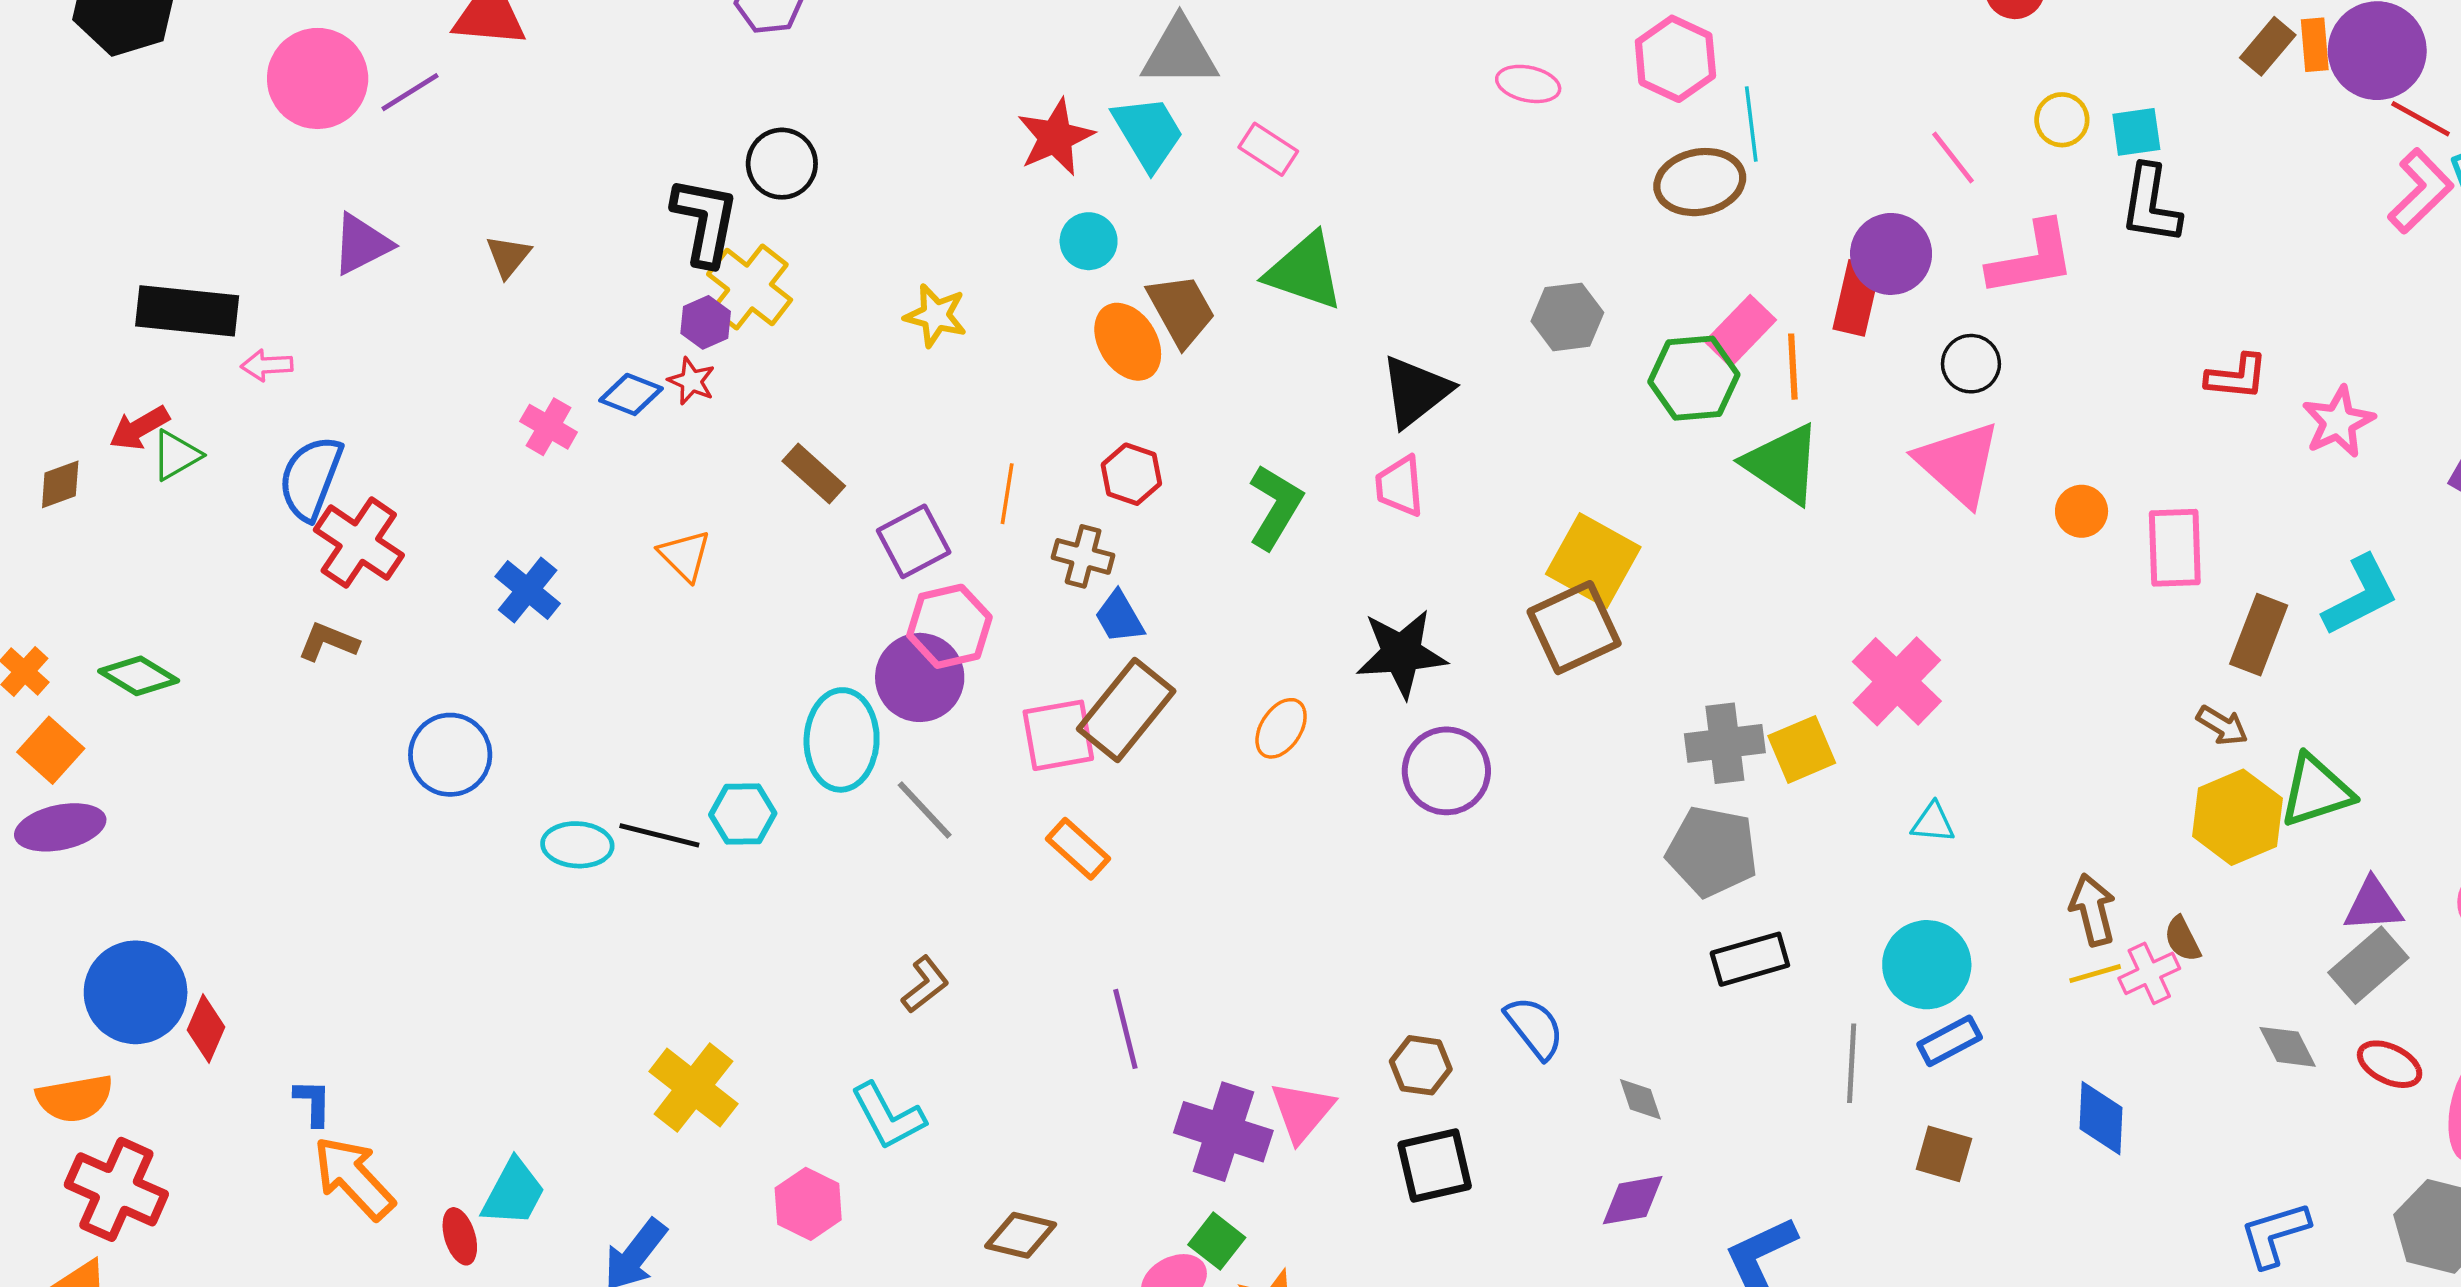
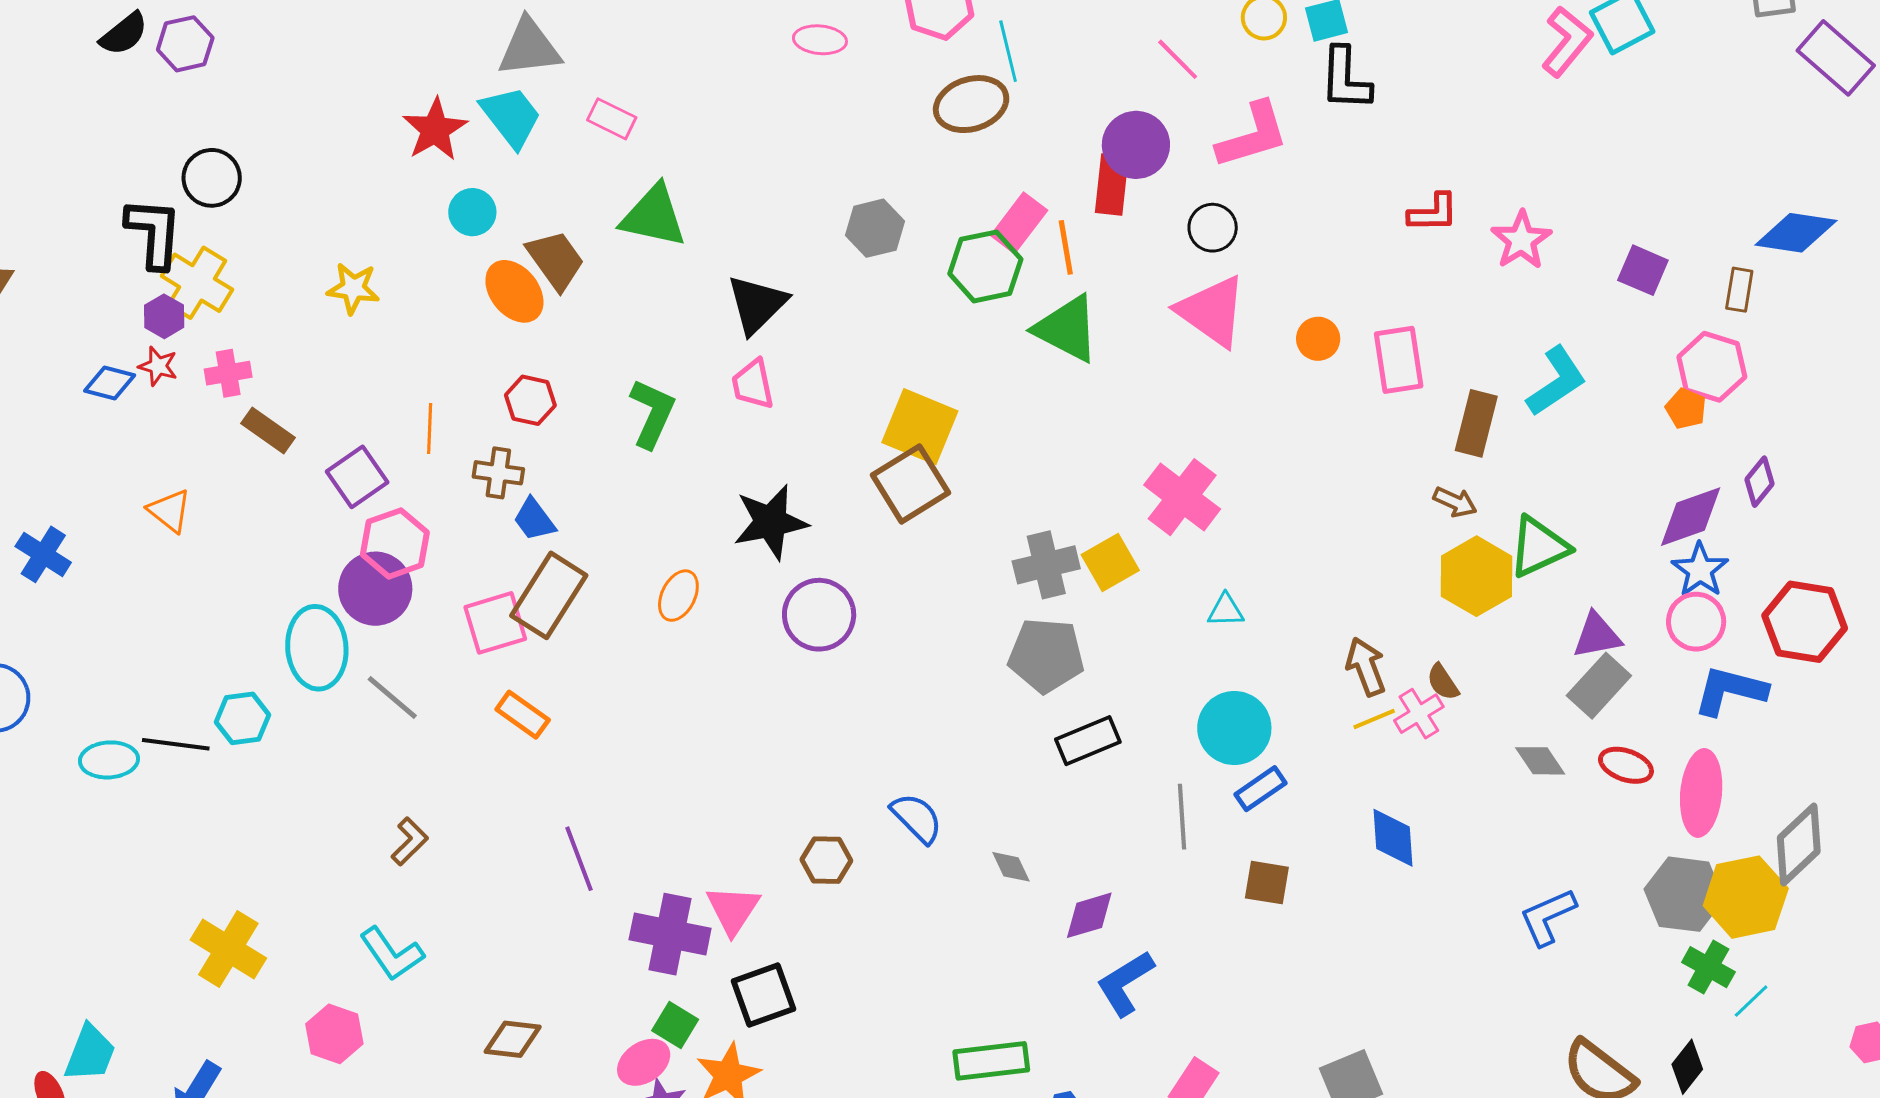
pink cross: (549, 427) -> (228, 373), moved, turned -33
black square: (1435, 1165) -> (764, 995), moved
purple diamond: (1633, 1200) -> (1089, 915), moved

